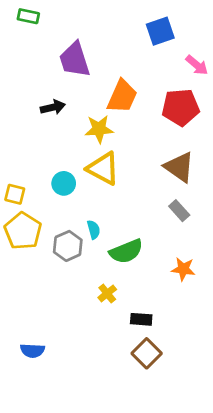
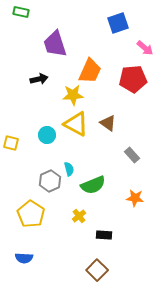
brown triangle: (179, 167) -> (108, 123), moved, size x0.7
yellow pentagon: (23, 231) -> (31, 214), moved
brown square: (147, 353) -> (97, 270), moved

